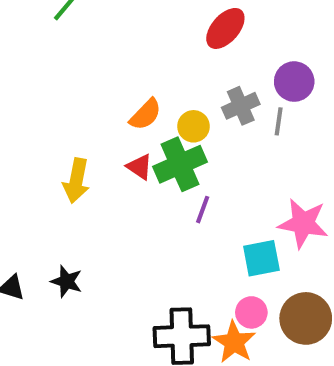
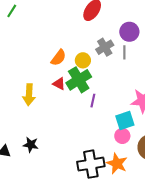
pink circle: (251, 312) -> (122, 136), moved

